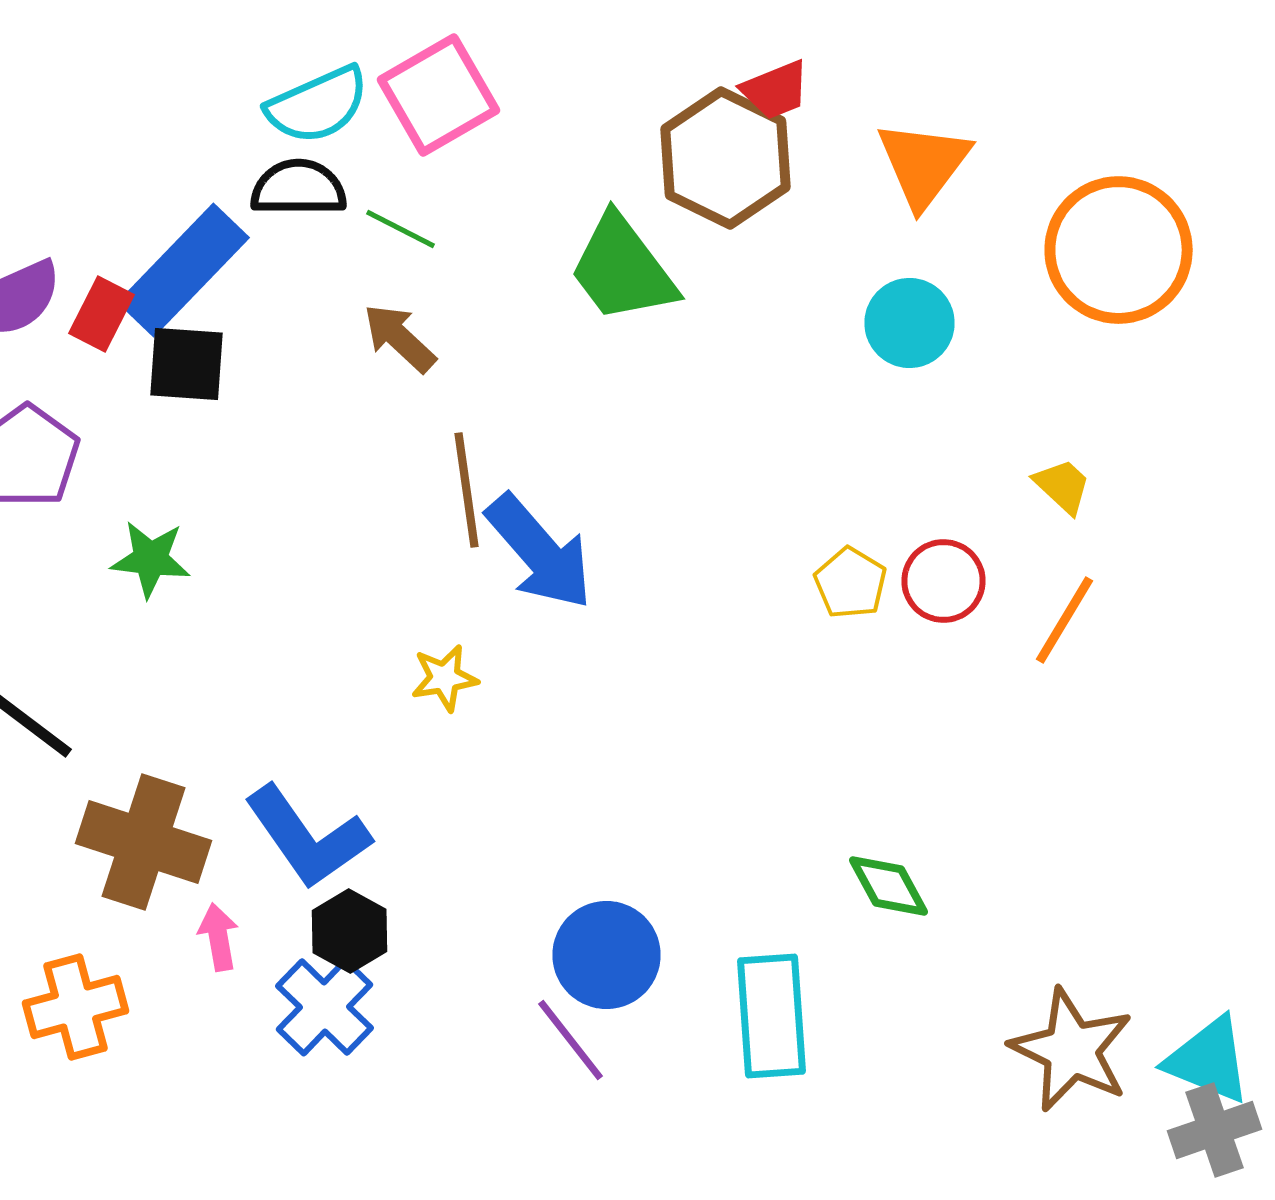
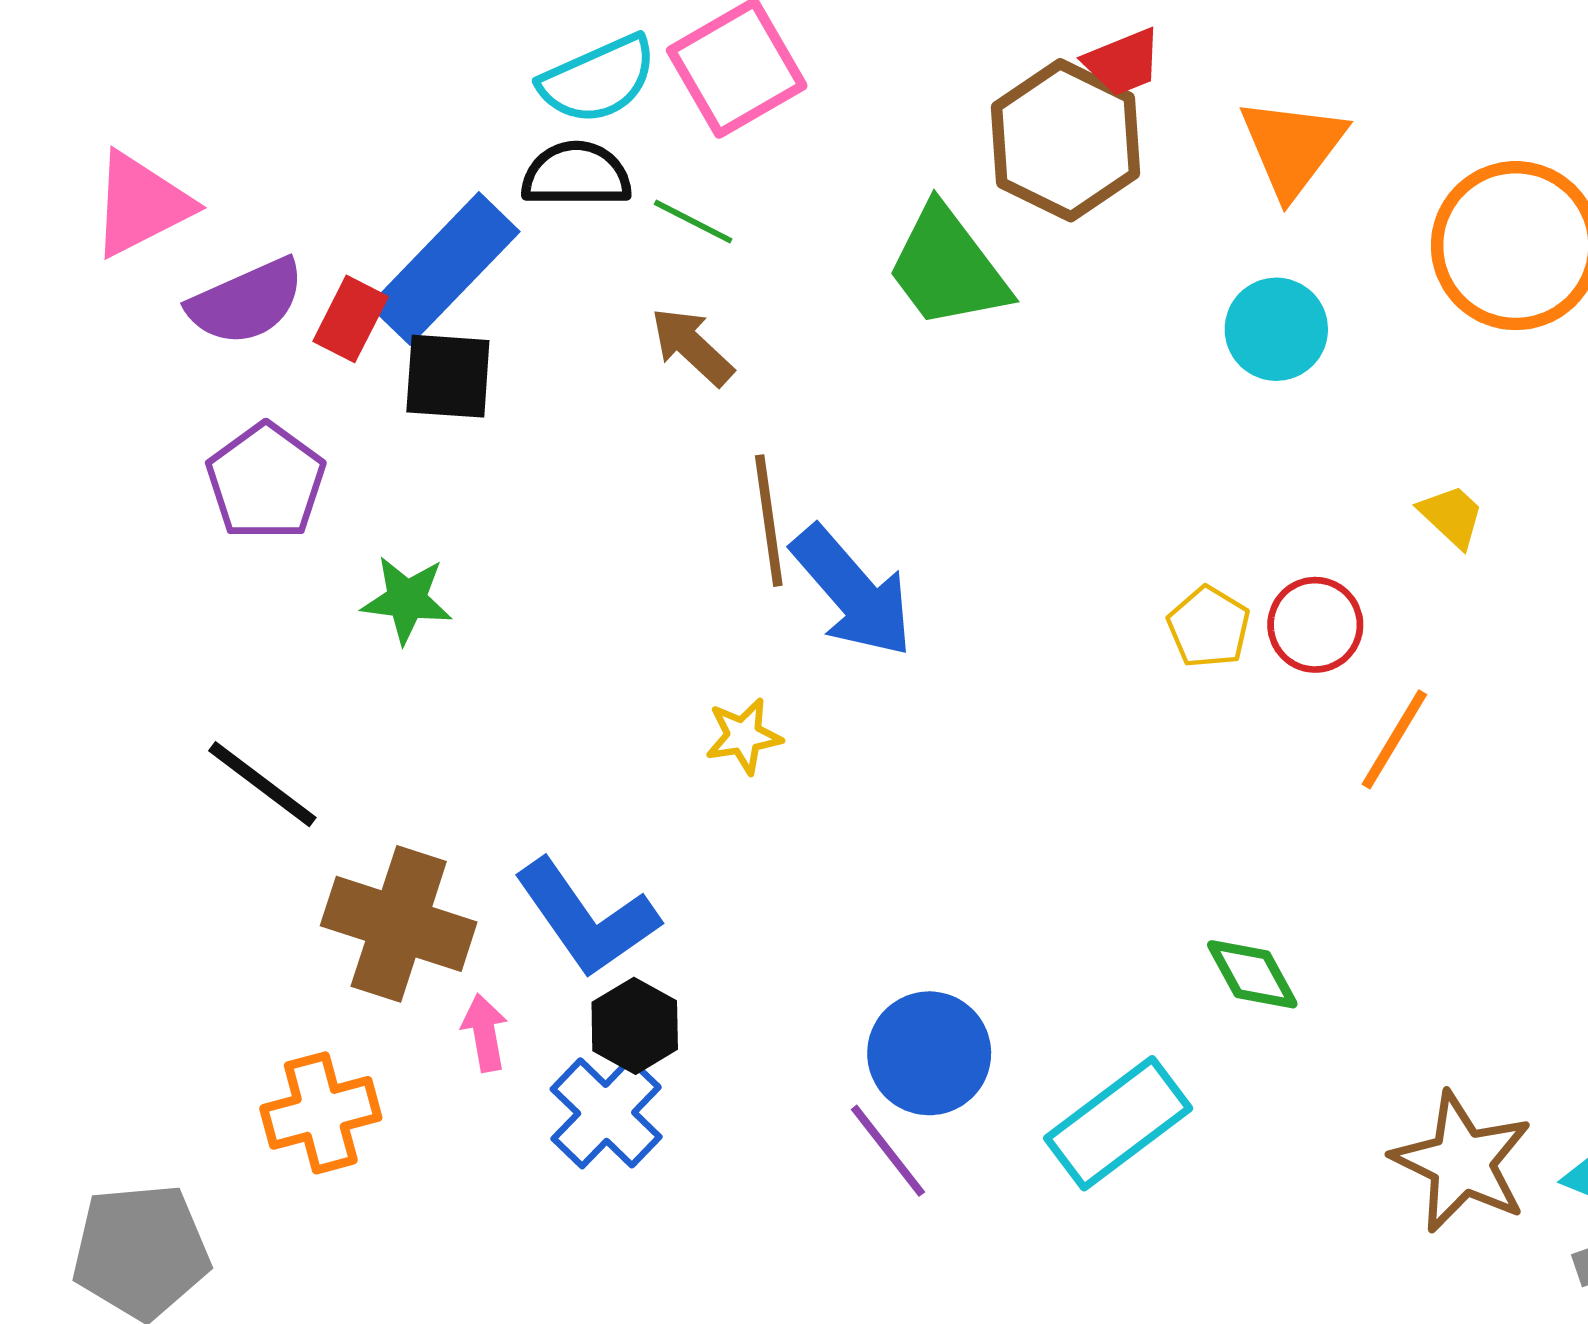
orange line: (1064, 620) -> (1394, 739), moved
cyan rectangle: (772, 1016) -> (1118, 1123), turned 57

